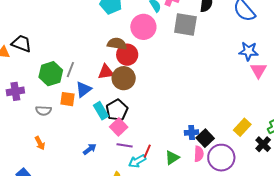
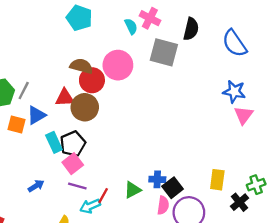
pink circle: (143, 27) -> (118, 65), moved
yellow rectangle: (242, 127) -> (217, 180), turned -42
green triangle: (172, 158) -> (133, 190), moved

